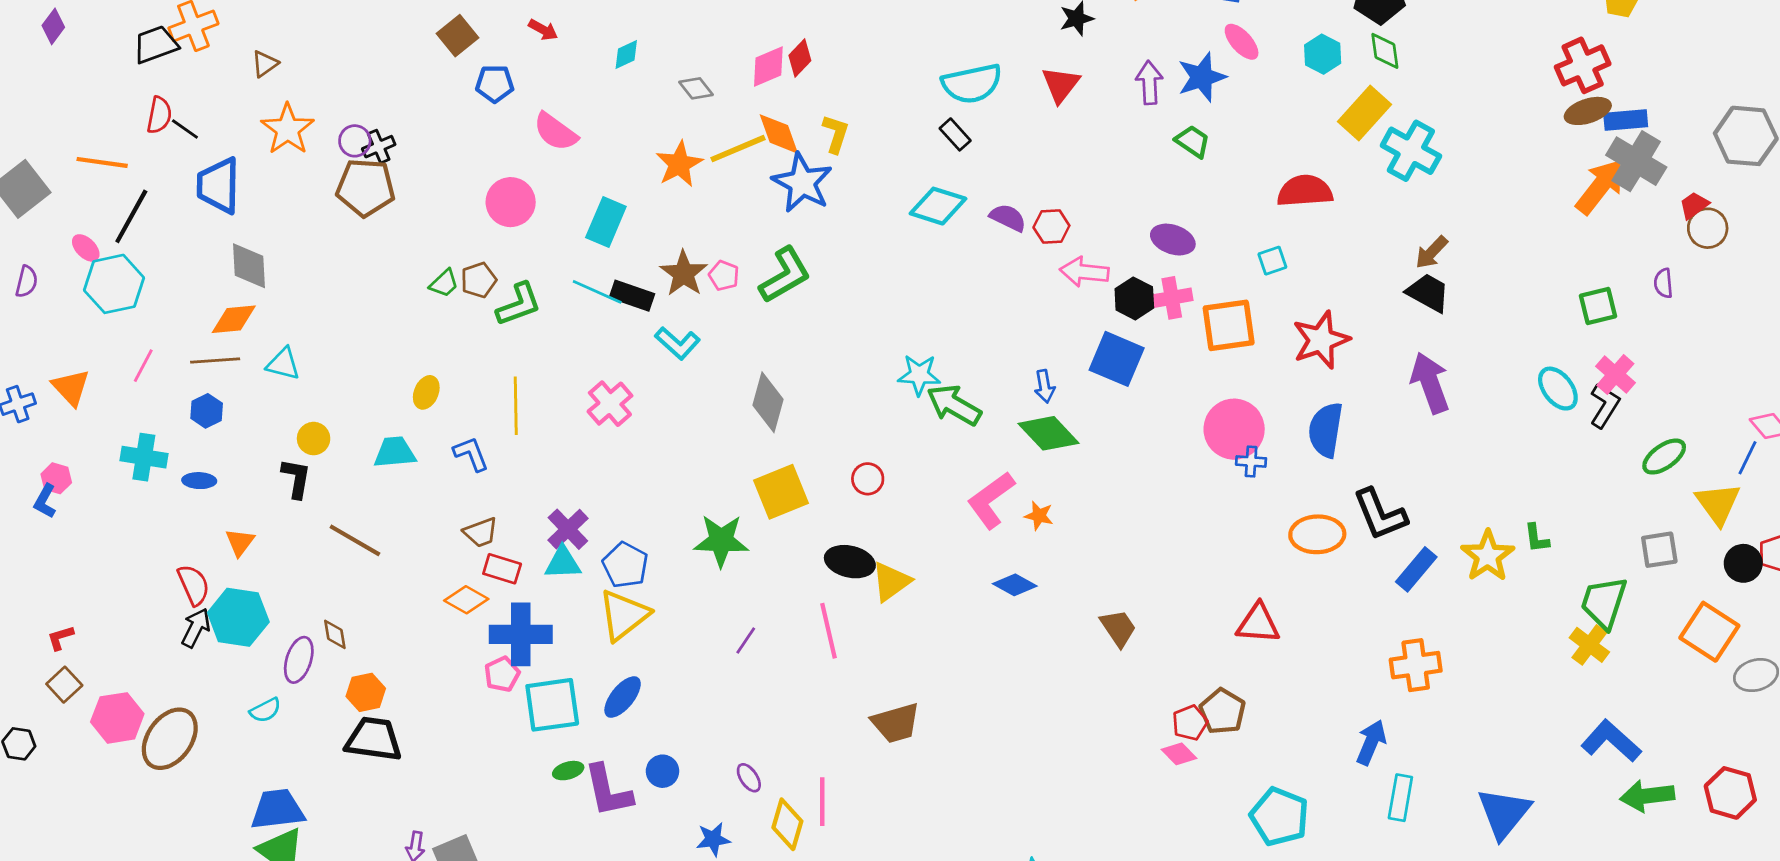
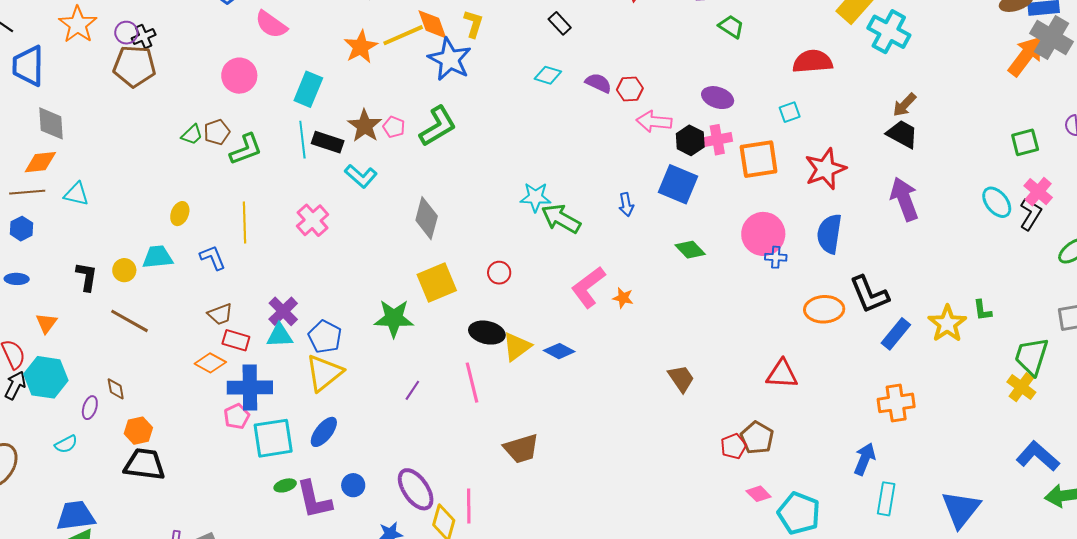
cyan diamond: (938, 206) -> (548, 75), size x0.7
cyan line: (597, 292) -> (302, 140), turned 60
green diamond: (1048, 433) -> (690, 250), moved, size x0.7
yellow circle: (314, 439) -> (124, 270), moved
blue diamond: (1015, 585) -> (559, 351), moved
purple ellipse: (299, 660) -> (90, 408), size x0.7
pink diamond: (1179, 754) -> (759, 494), moved
purple ellipse: (749, 778) -> (416, 489), size x2.0

